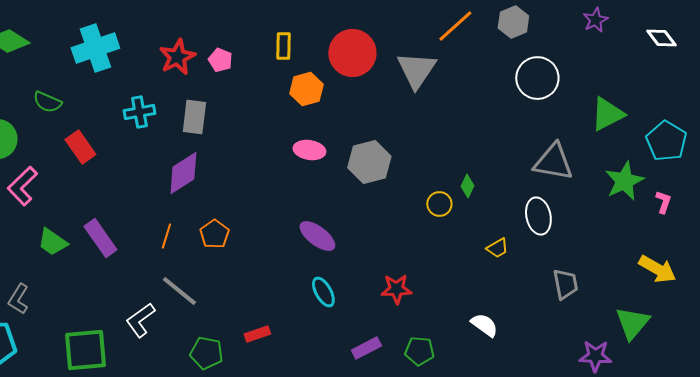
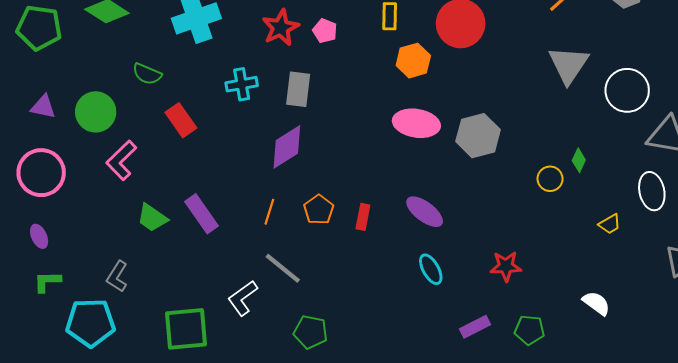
gray triangle: (416, 70) -> (569, 65), moved
white circle: (537, 78) -> (627, 90), moved
pink ellipse: (309, 150) -> (416, 123), size x1.4
red rectangle: (257, 334) -> (363, 217), moved, turned -60

